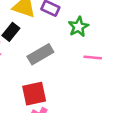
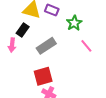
pink line: (93, 57) -> (86, 46), turned 48

